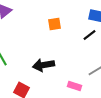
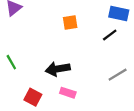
pink rectangle: (74, 86) -> (68, 93), moved

